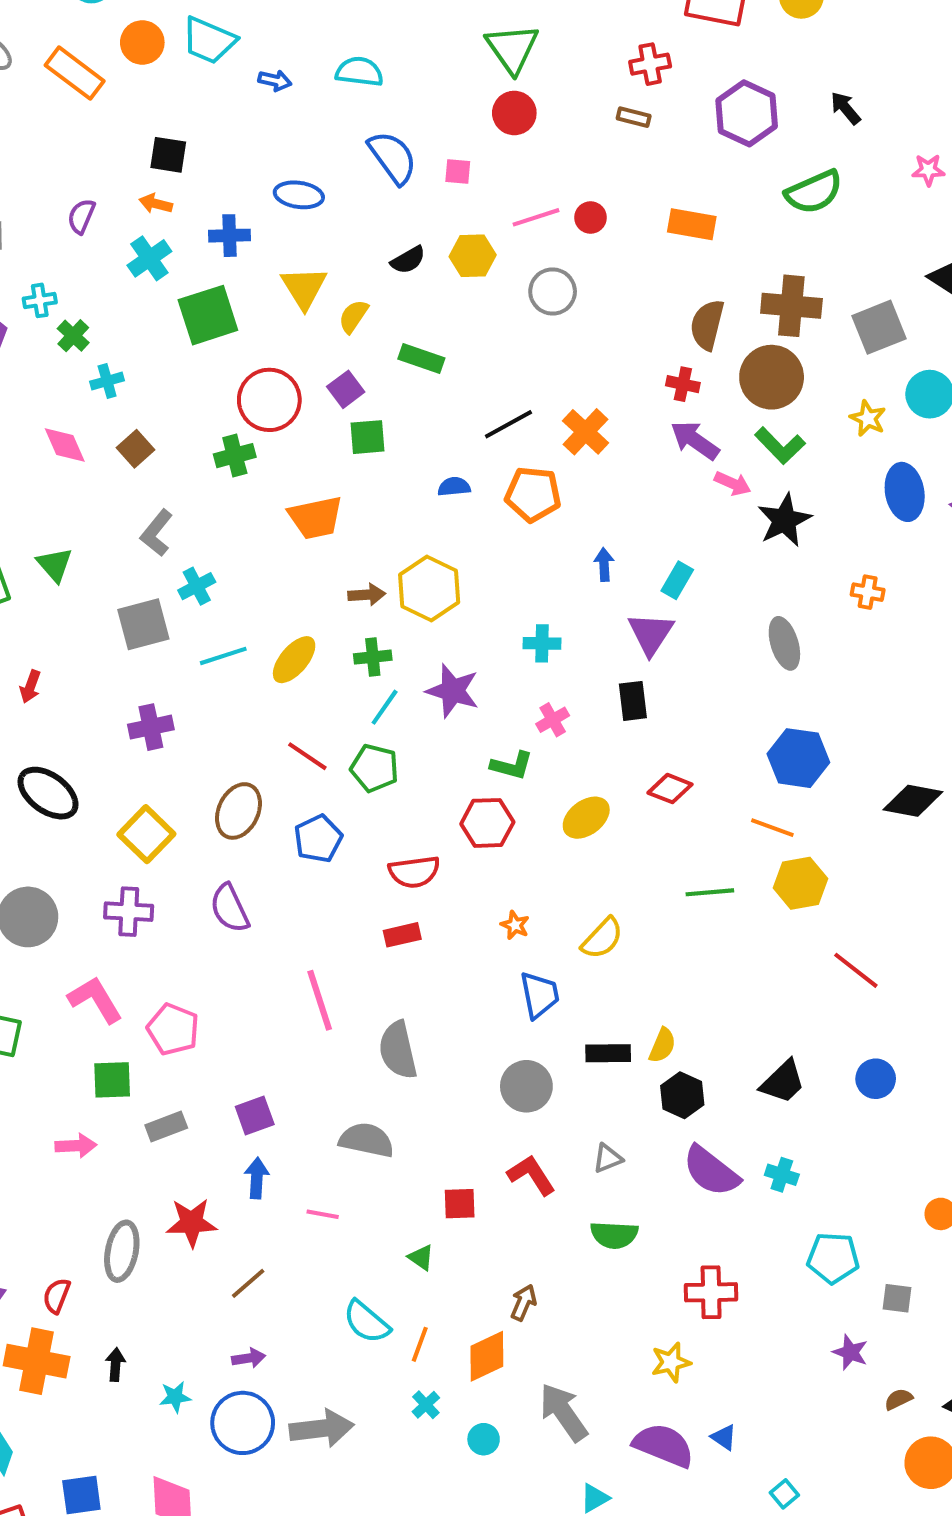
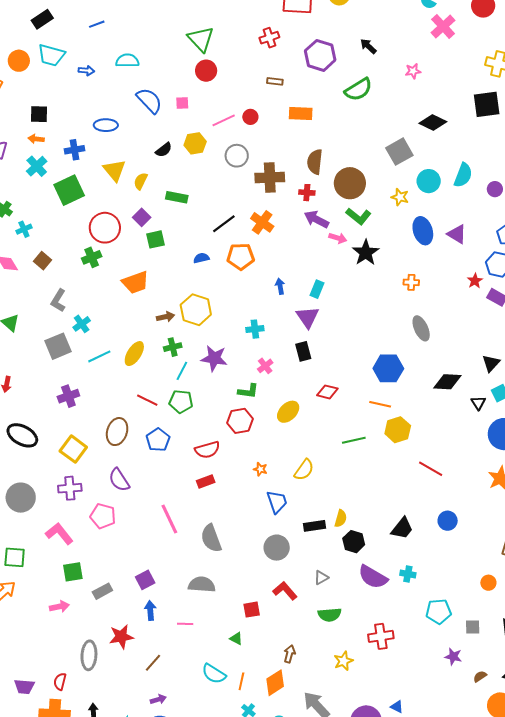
brown rectangle: (634, 117) -> (275, 81), moved
brown cross: (791, 306) -> (270, 177), moved
gray ellipse: (784, 643) -> (421, 328), moved
pink pentagon: (173, 1029) -> (103, 516), moved
yellow star: (671, 1362) -> (343, 661), moved

